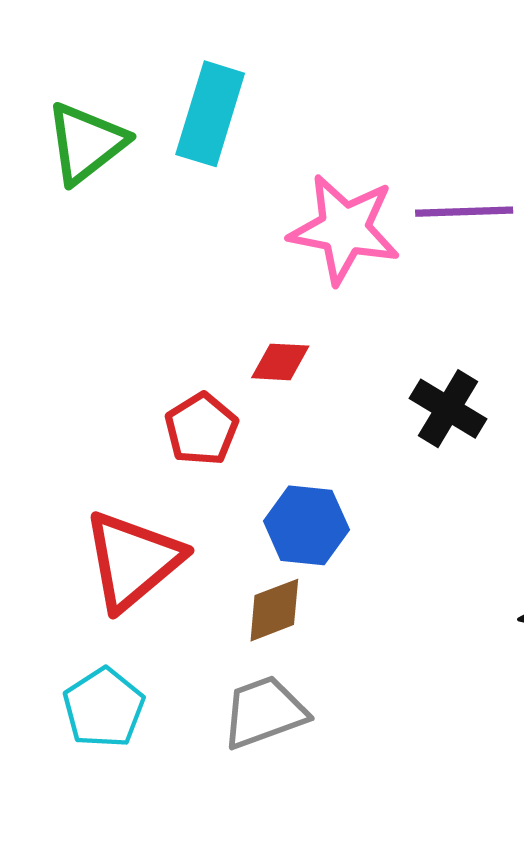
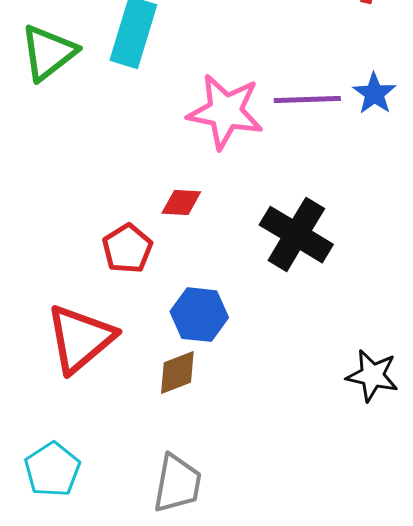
black cross: (448, 409) -> (296, 235), size x1.4
cyan pentagon: (104, 708) -> (52, 470), moved
gray trapezoid: (264, 712) -> (177, 484), moved, turned 120

